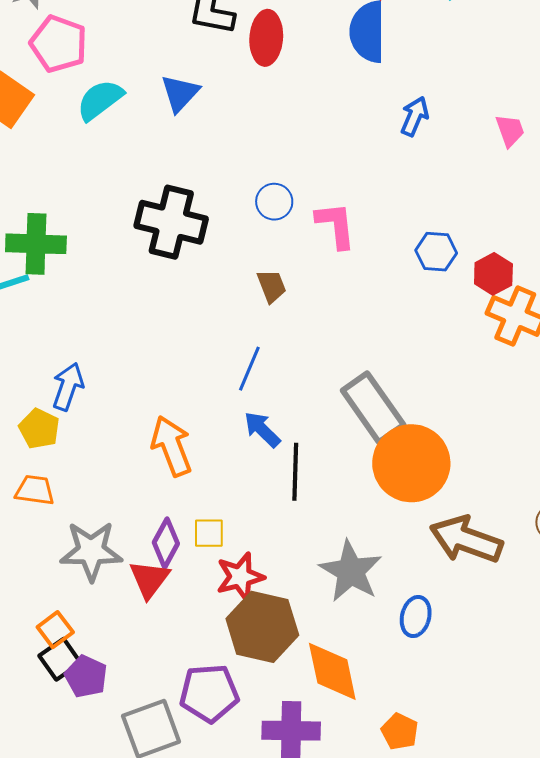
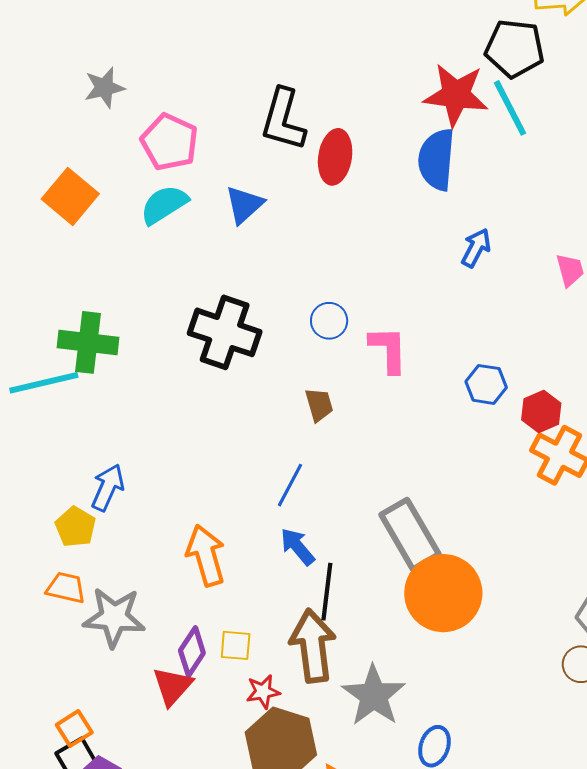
pink pentagon: (59, 44) -> (170, 142), moved
brown arrow: (466, 540) -> (313, 646), moved, turned 58
gray star: (91, 551) -> (114, 617), moved
red star: (240, 577) -> (263, 692), size x0.7

